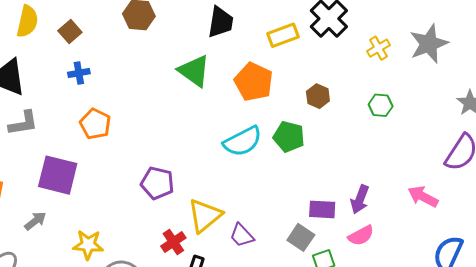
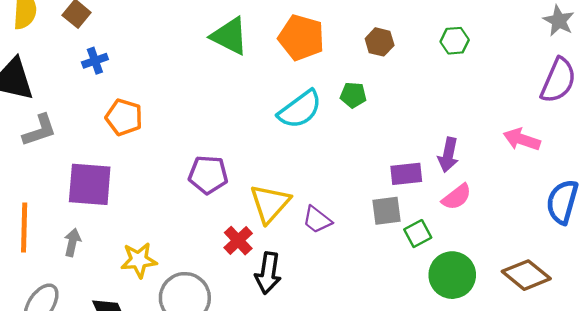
green pentagon: (289, 137) -> (353, 95), size x0.7
gray arrow: (35, 221) -> (72, 242), turned -30
gray square: (301, 237) -> (387, 211), turned -32

